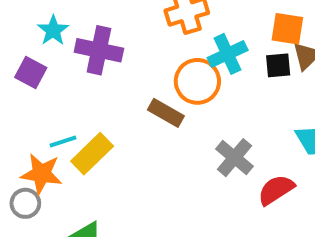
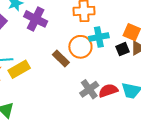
black square: (278, 65) -> (123, 49), turned -32
red semicircle: (276, 190) -> (108, 91), moved

